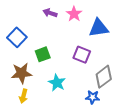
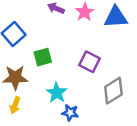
blue triangle: (99, 28) -> (116, 17), moved
blue star: (93, 97) -> (70, 113), moved

